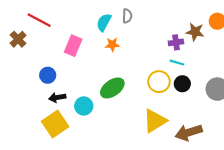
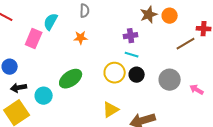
cyan semicircle: (104, 22) -> (51, 22), moved
brown star: (195, 32) -> (149, 15), moved, turned -30
orange star: (112, 45) -> (81, 38), moved
yellow triangle: (155, 121) -> (111, 110), size x0.7

